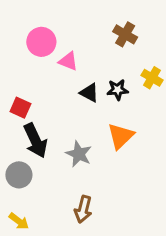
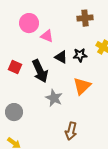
brown cross: (125, 34) -> (85, 18), turned -35
black arrow: (35, 141) -> (40, 71), moved
brown arrow: (83, 209) -> (71, 131), moved

